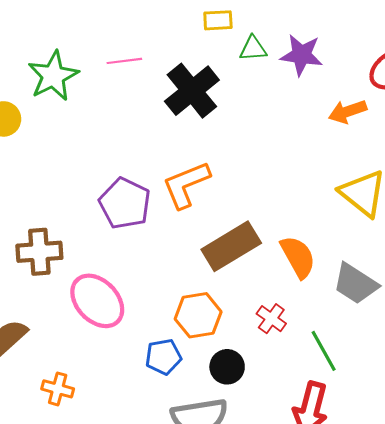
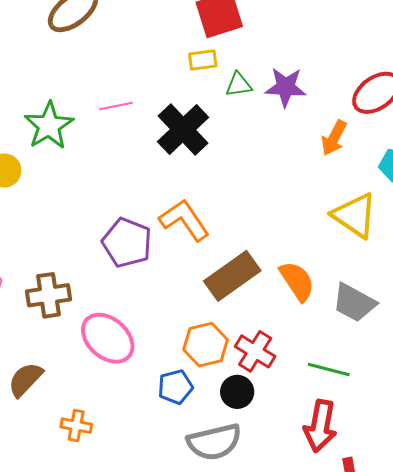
orange arrow: (348, 111) -> (334, 138), turned -39
orange L-shape: (186, 185) -> (184, 220), turned 82
red cross: (271, 319) -> (255, 351), moved, size x1.4
green line: (324, 351) -> (329, 370), turned -42

